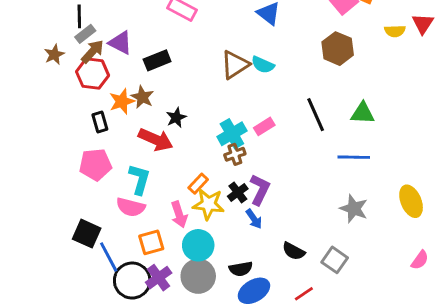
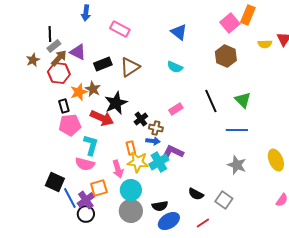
brown triangle: (235, 65) -> (130, 67), moved
green triangle: (363, 113) -> (243, 100), turned 42
black star: (176, 118) -> (116, 103), size x1.6
cyan cross: (232, 134) -> (159, 162), moved
brown cross: (235, 154) -> (156, 128), turned 32
pink pentagon: (95, 165) -> (70, 125), moved
orange rectangle: (198, 184) -> (131, 148), turned -56
purple L-shape: (260, 190) -> (173, 152), turned -90
black cross: (238, 192) -> (141, 119), moved
blue arrow: (254, 219) -> (153, 141), moved, turned -48
purple cross: (159, 278) -> (86, 200), moved
black circle: (132, 281) -> (86, 214), size x0.7

